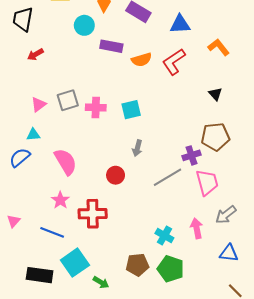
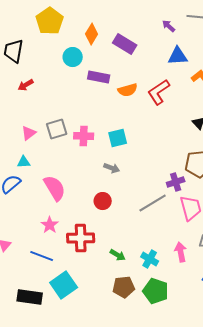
blue triangle: (180, 24) -> (178, 56), moved
gray arrow: (137, 148) -> (112, 168), moved, turned -84
green arrow: (101, 282) -> (118, 255), moved

